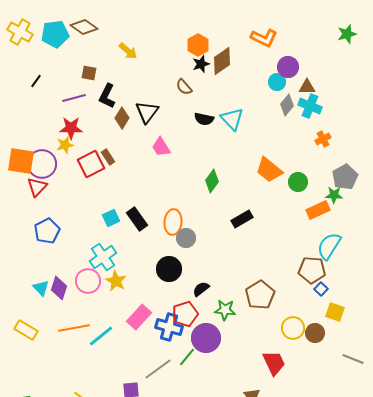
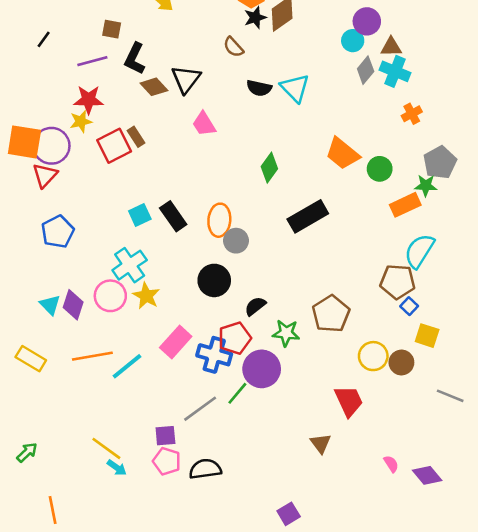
brown diamond: (122, 118) -> (154, 87), turned -75
black rectangle: (242, 219) -> (308, 216), size x1.4

